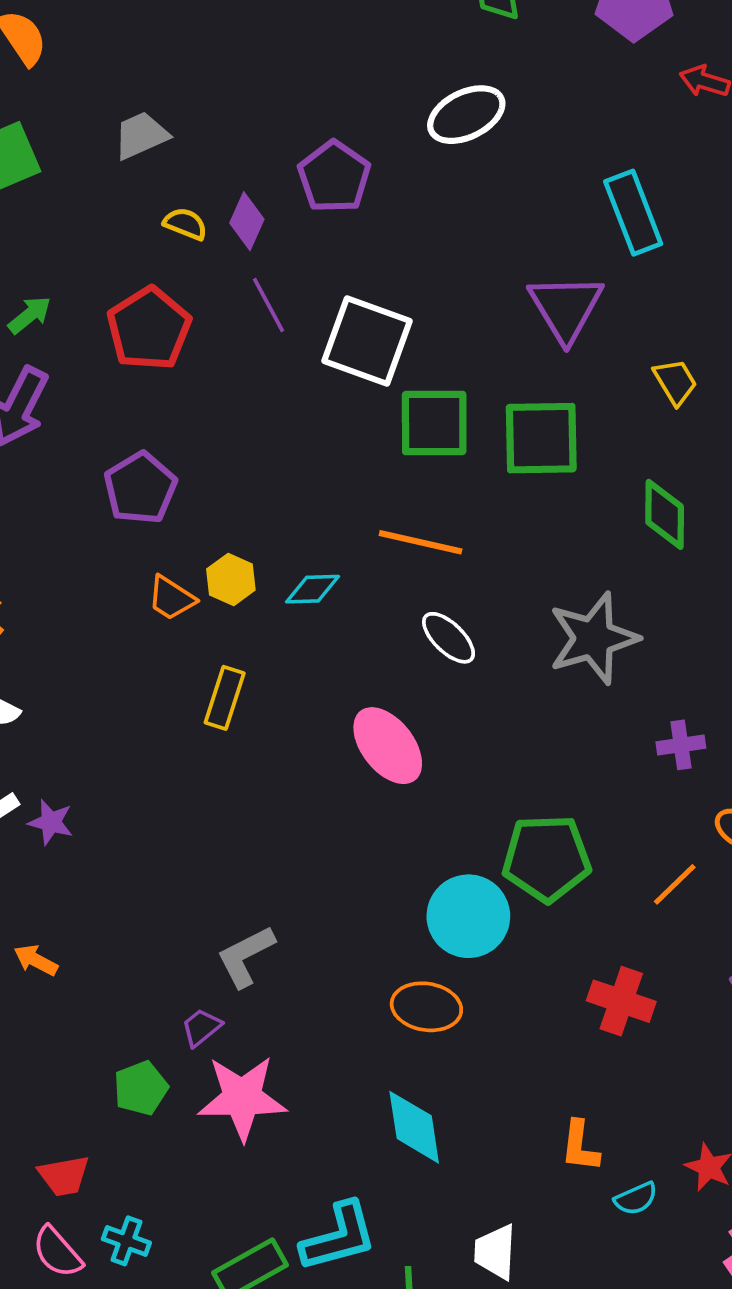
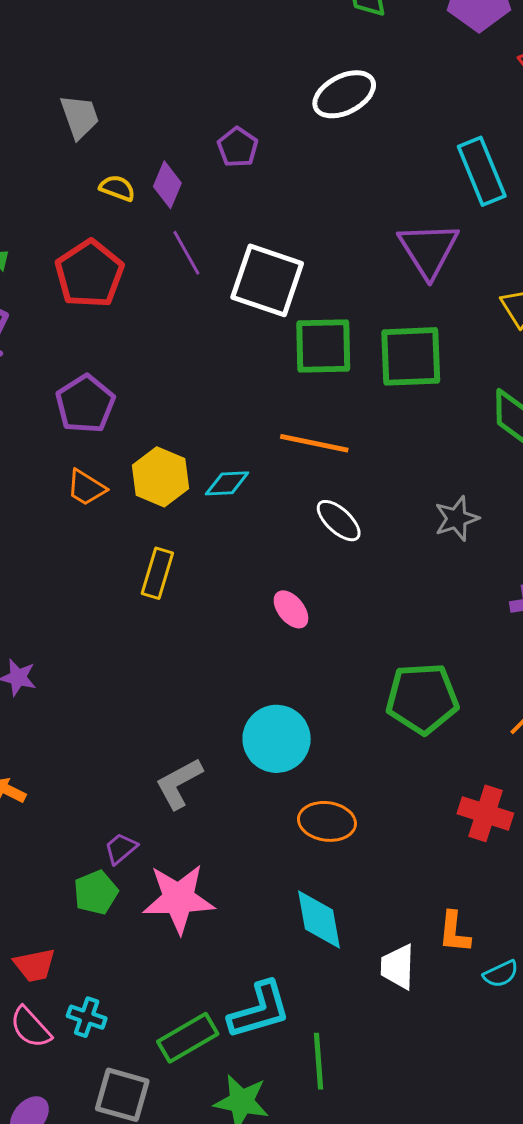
gray trapezoid: (141, 135) -> (80, 117), turned 96
purple pentagon: (334, 177) -> (238, 147), size x0.7
yellow hexagon: (231, 580) -> (160, 477), size x1.4
orange trapezoid: (171, 598) -> (86, 488), moved
gray star: (593, 638) -> (457, 519), size x0.6
pink ellipse: (388, 746) -> (291, 609), size x0.6
cyan circle: (468, 916) -> (277, 739), moved
purple trapezoid: (201, 1027) -> (121, 848), moved
white trapezoid: (495, 1252) -> (398, 967), moved

